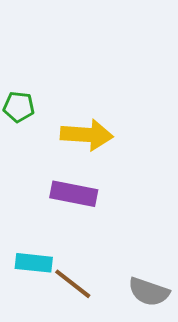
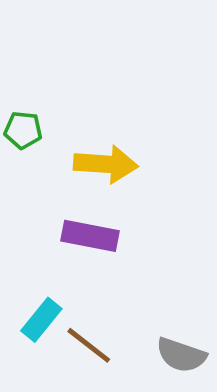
cyan rectangle: (34, 263) -> (41, 320), turned -57

